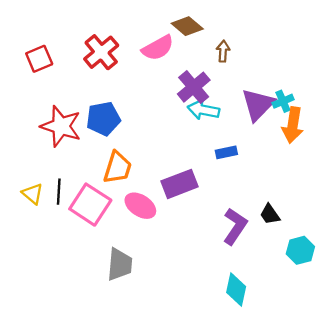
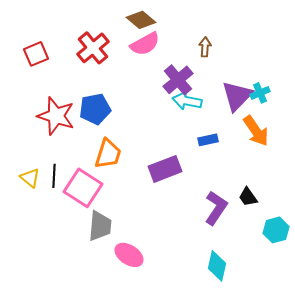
brown diamond: (187, 26) -> (141, 20), moved
orange arrow: (293, 125) -> (256, 131), moved, turned -44
pink ellipse: (140, 206) -> (129, 255), moved
gray trapezoid: (120, 264) -> (100, 226), moved

